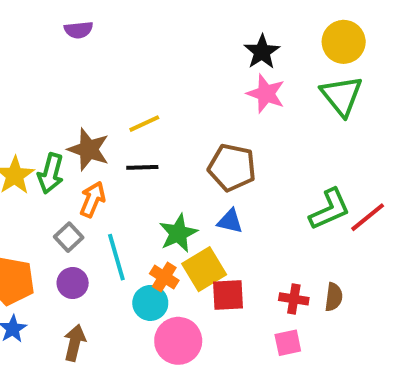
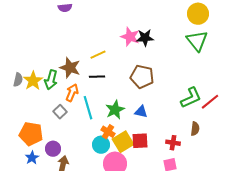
black star: (262, 52) -> (145, 38), moved, turned 30
pink star: (266, 94) -> (130, 37), moved
blue triangle: (230, 221) -> (141, 112), moved
cyan line: (116, 257) -> (88, 108), moved
yellow square: (204, 269) -> (123, 142), moved
purple circle: (73, 283) -> (53, 149), moved
brown semicircle: (334, 297) -> (195, 129), moved

